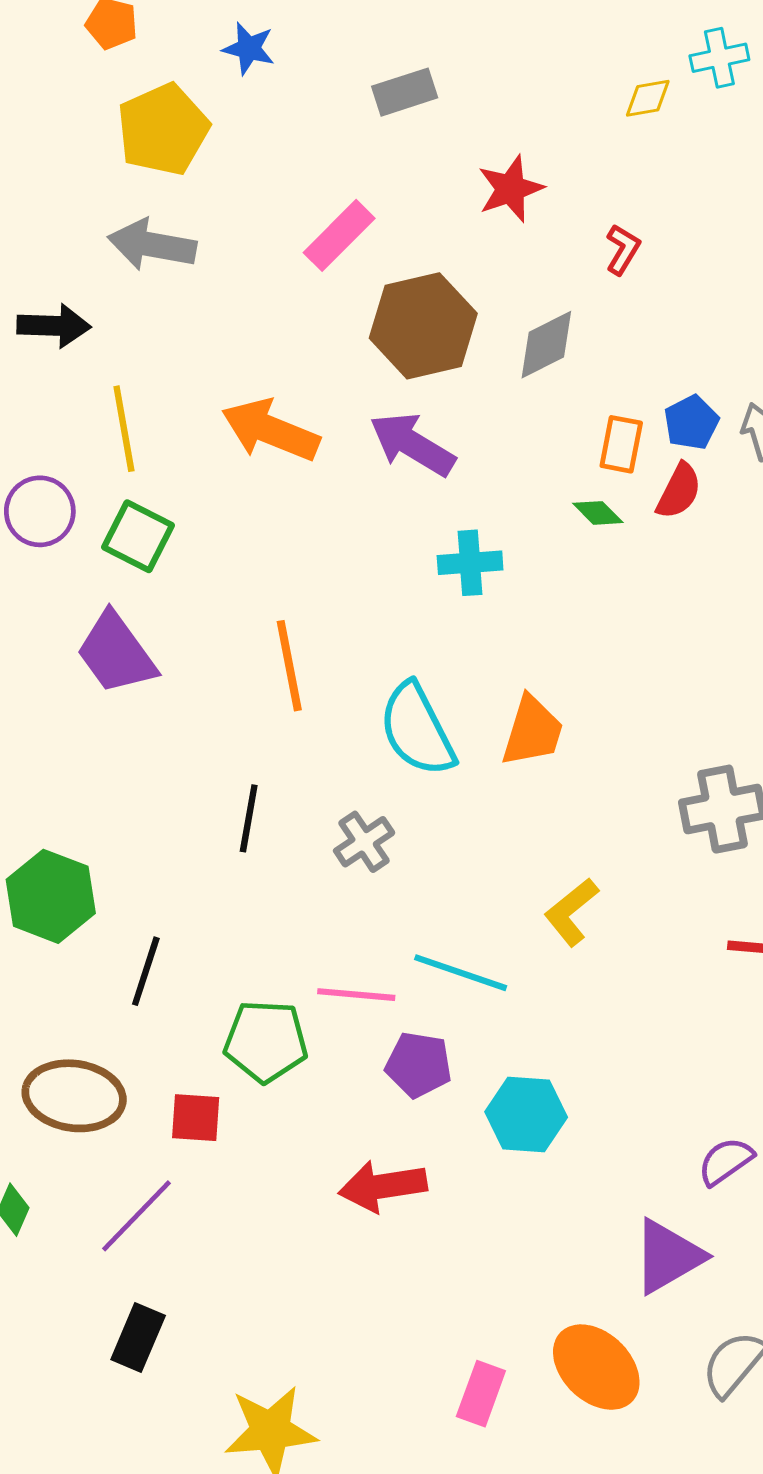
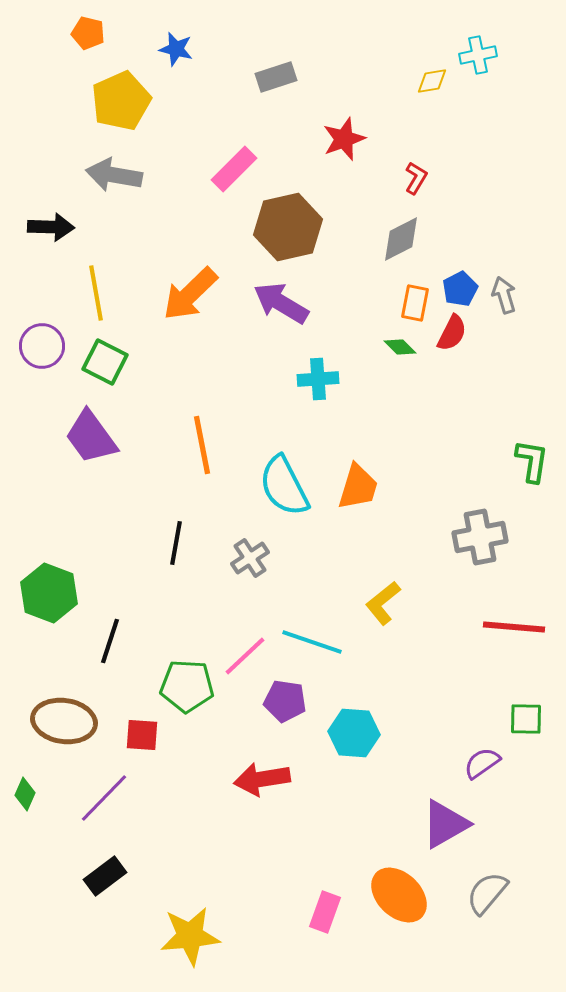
gray diamond: (546, 345) -> (401, 239), moved
orange arrow: (271, 430) -> (190, 294), turned -66
pink line: (356, 995) -> (245, 656), turned -48
black rectangle: (138, 1337) -> (105, 876), turned 30

